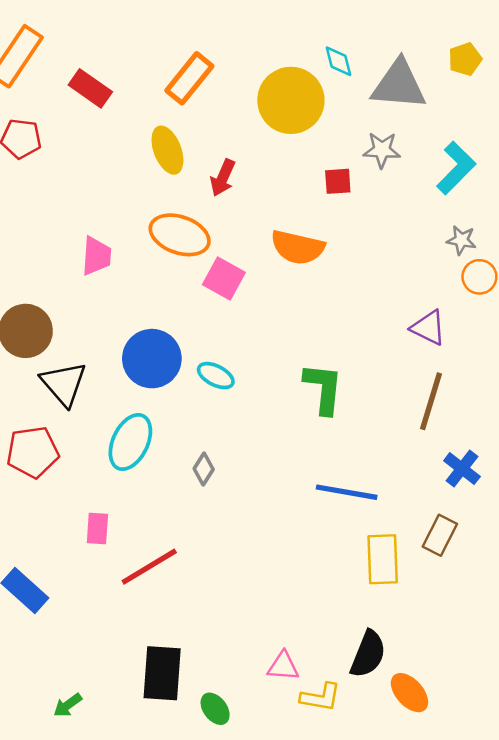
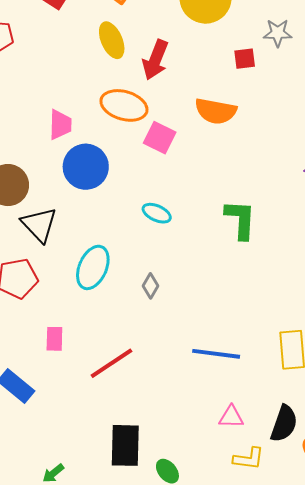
red arrow: (223, 178) -> (155, 60), size x1.4
blue circle: (152, 359) -> (86, 167), moved
blue line: (347, 492) -> (216, 354), moved
pink rectangle: (97, 528) -> (54, 339), moved
pink triangle: (283, 666) -> (231, 417), moved

